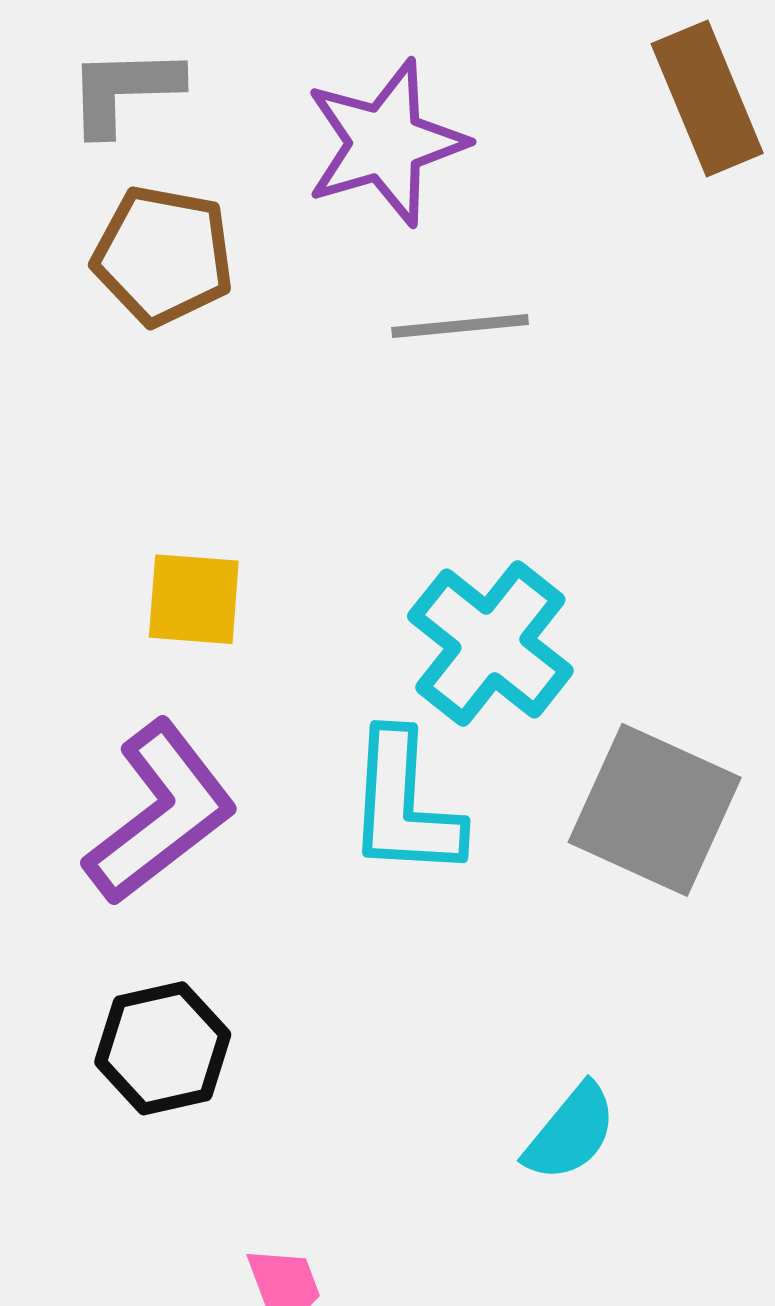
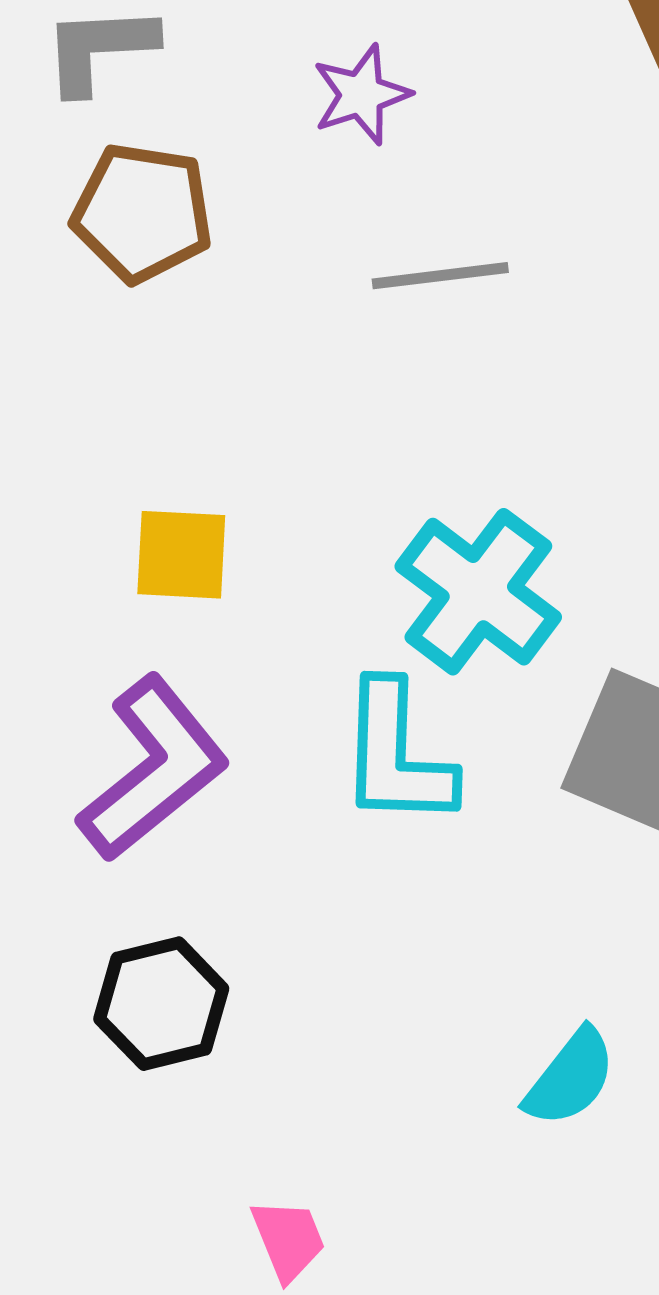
purple star: (385, 143) -> (361, 95), size x0.6

